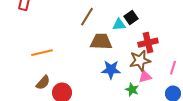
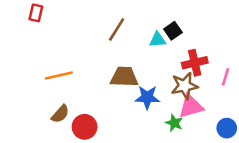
brown trapezoid: (101, 42) -> (124, 77), moved
pink line: (173, 68) -> (225, 77), moved
pink triangle: (145, 77) -> (191, 106), size x1.5

